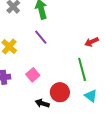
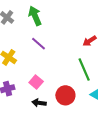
black arrow: (42, 103) -> (39, 103), moved

